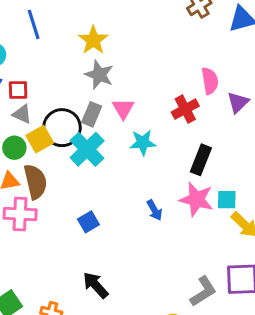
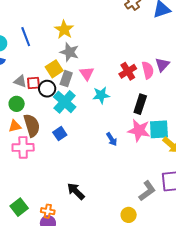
blue line: (34, 24) -> (26, 37), moved
pink semicircle: (210, 81) -> (148, 70), moved
red square: (18, 90) -> (33, 83), moved
black circle: (62, 128) -> (47, 89), size x0.7
yellow square: (40, 139) -> (54, 69), moved
cyan square: (227, 200) -> (159, 129), size x1.5
blue square: (88, 222) -> (60, 134), moved

